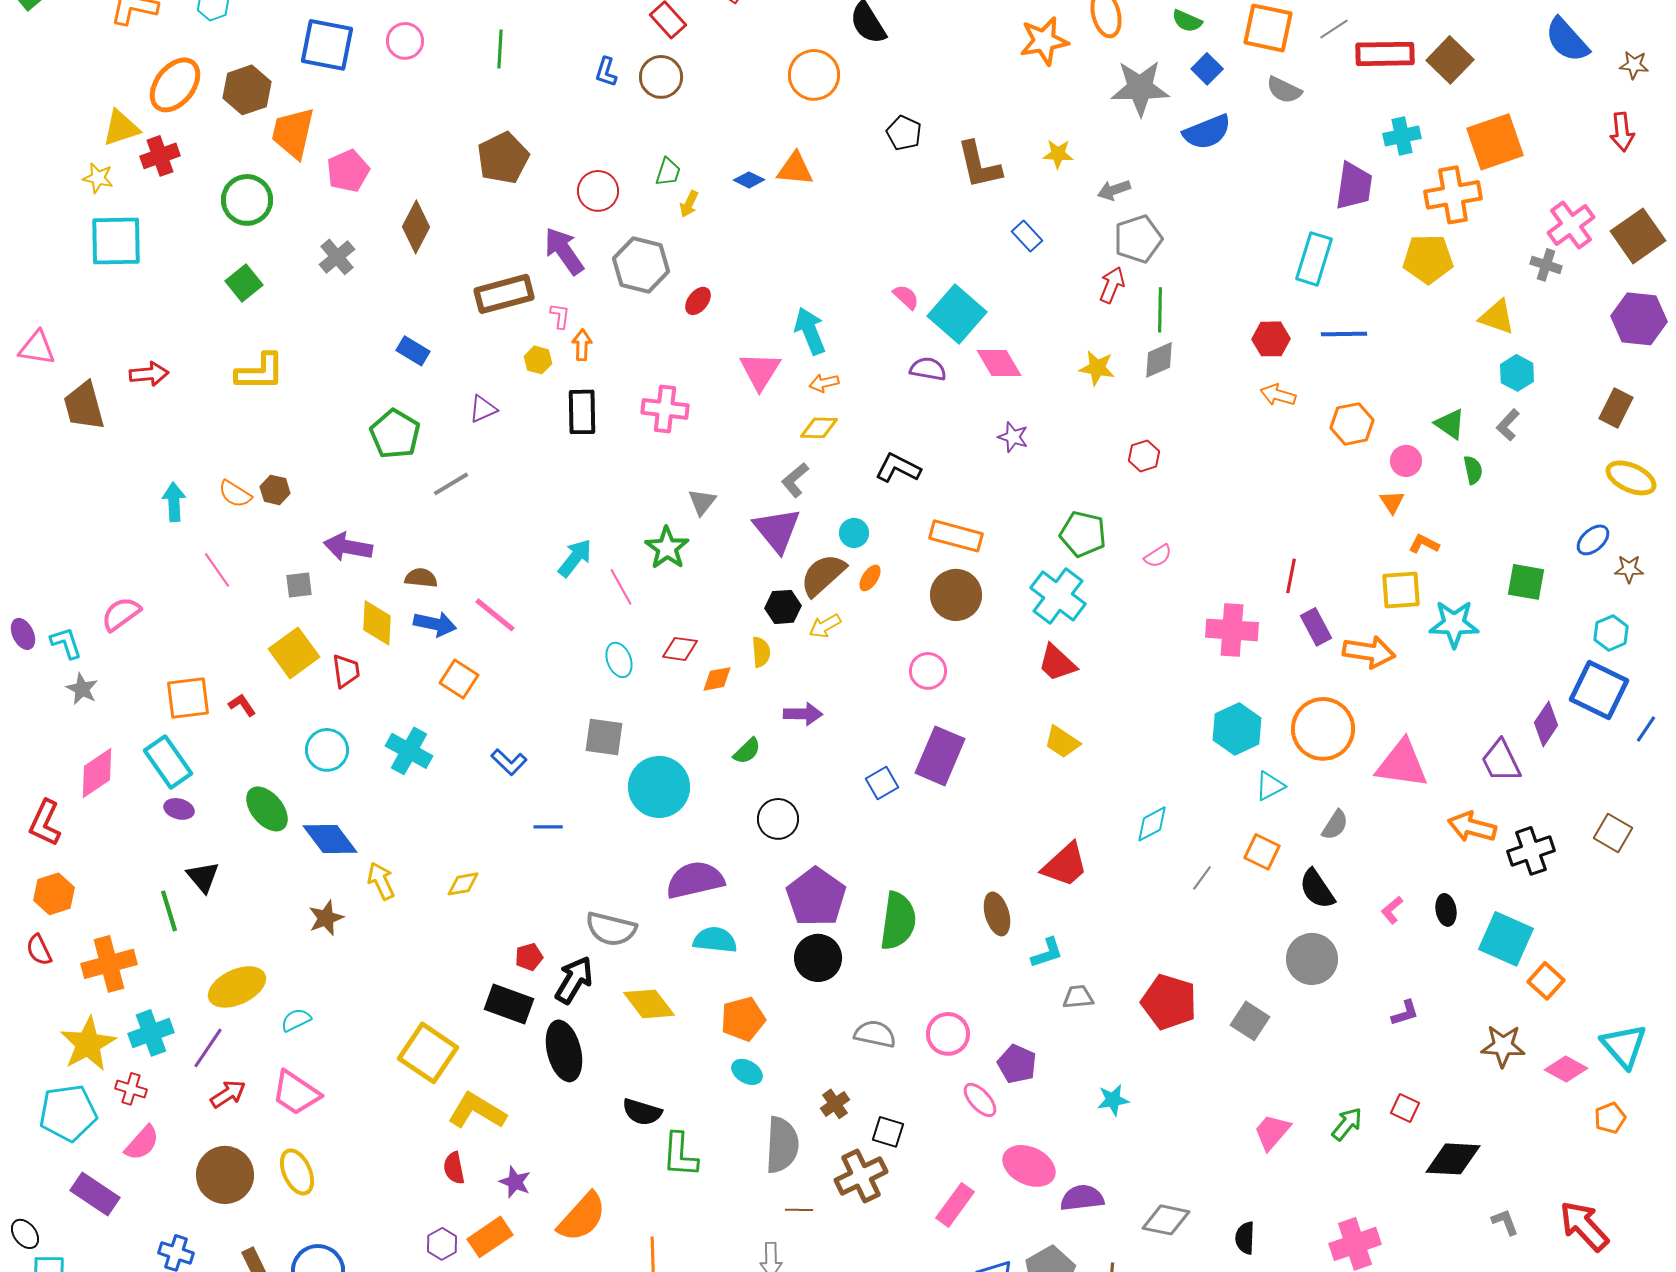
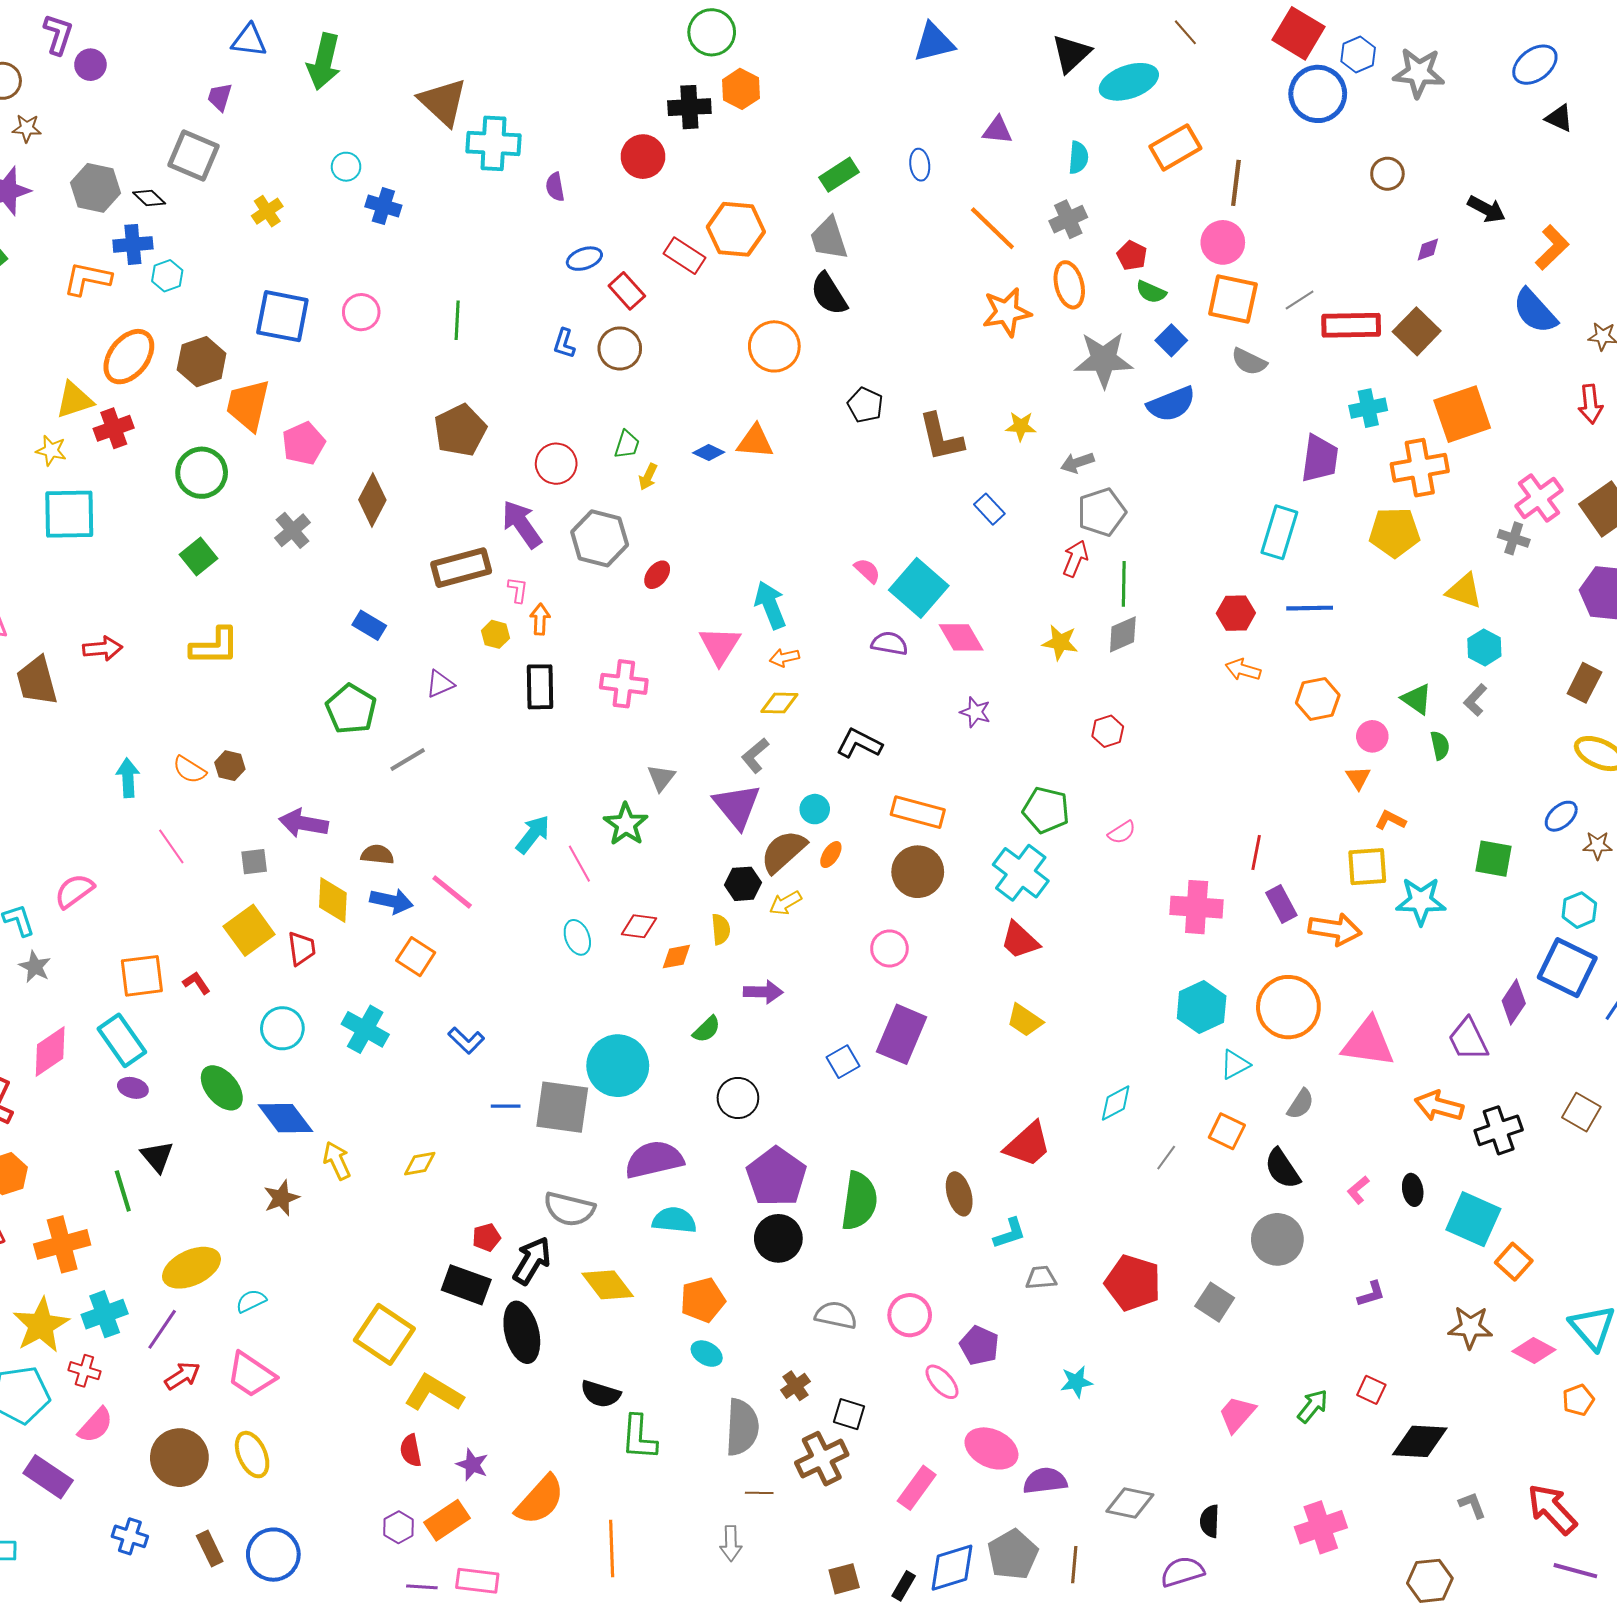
gray square: (604, 737) -> (562, 1107), moved, size x1.4

